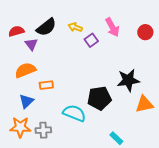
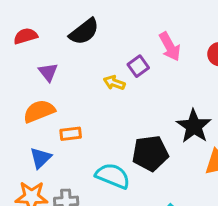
black semicircle: (46, 27) -> (84, 32), moved
yellow arrow: (75, 27) -> (114, 83), moved
red semicircle: (16, 31) -> (26, 36), moved
black star: (128, 80) -> (194, 126), turned -30

